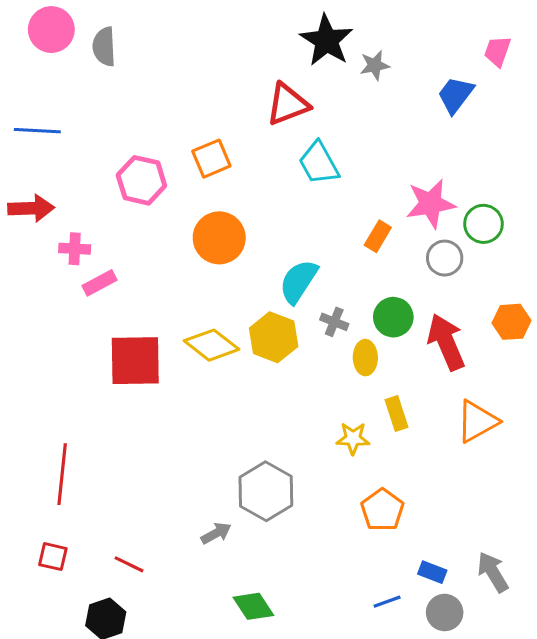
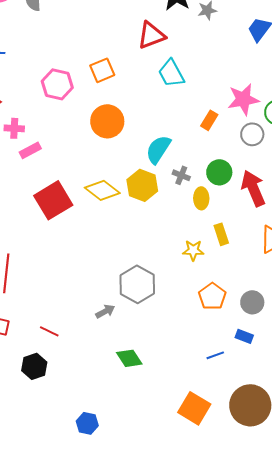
red square: (135, 361) -> (53, 200), turned -30
gray circle: (445, 613) -> (252, 302), moved

